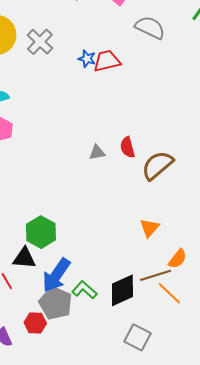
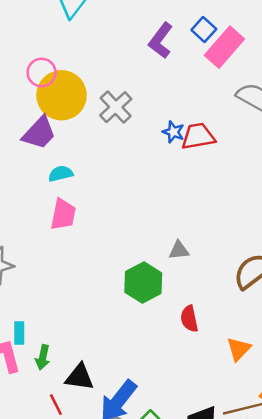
red semicircle: (127, 147) -> (189, 319), moved
green hexagon: (41, 232) -> (143, 283), moved

